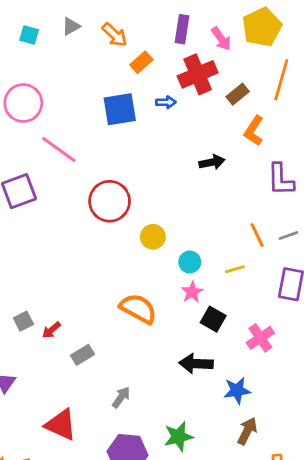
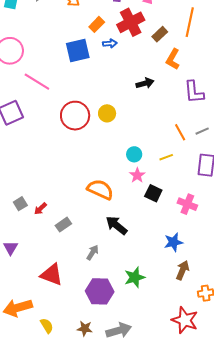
orange rectangle: (141, 62) -> (97, 24), moved
yellow circle: (153, 237) -> (107, 113), moved
pink cross: (260, 338) -> (187, 204), turned -30
black arrow: (196, 364) -> (116, 225), moved, turned 40

